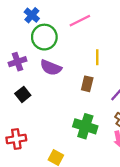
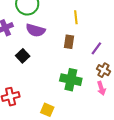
black square: (23, 94) -> (23, 56), moved

